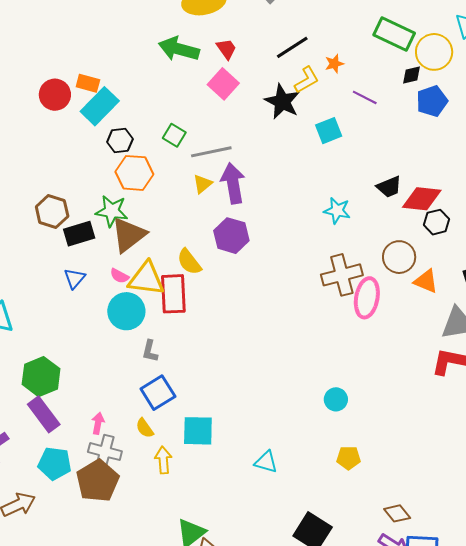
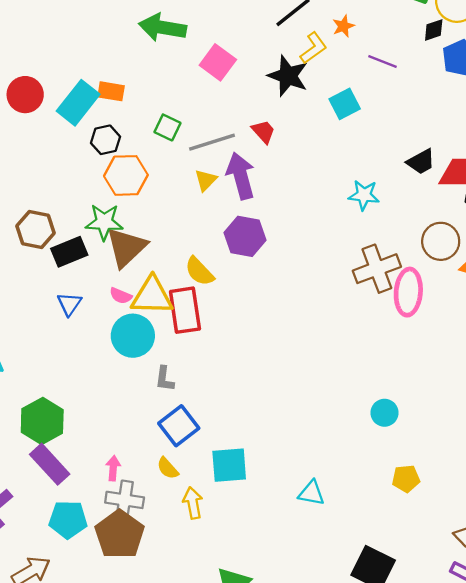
red trapezoid: (226, 49) -> (263, 132), moved
orange rectangle: (88, 83) -> (111, 91), moved

